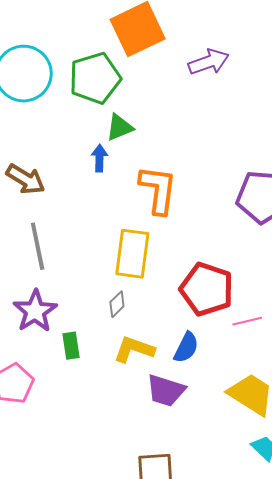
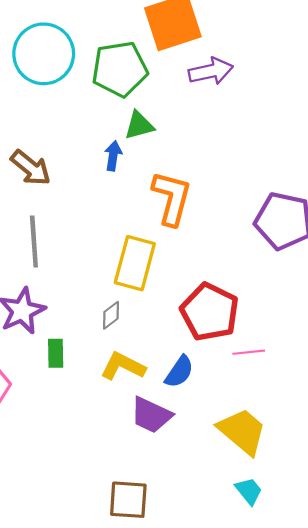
purple arrow: (209, 62) -> (211, 71), moved

